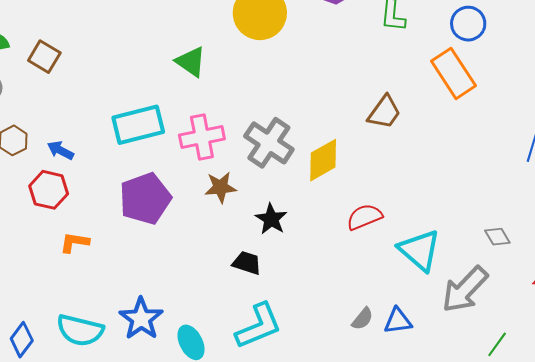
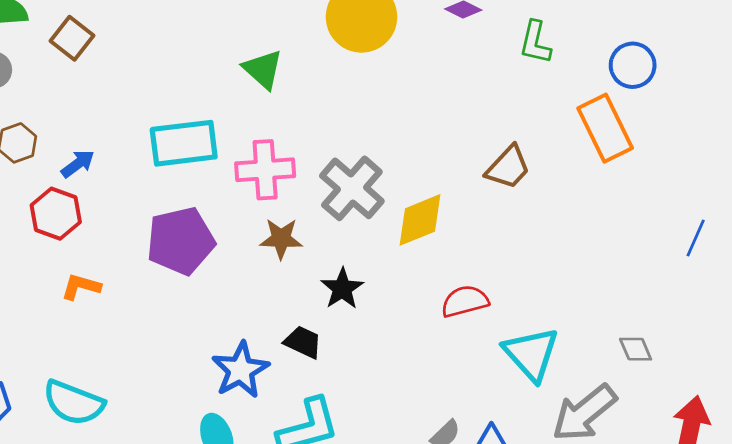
blue arrow: (60, 150) -> (78, 164), turned 108
blue star: (141, 319) -> (240, 370), moved

